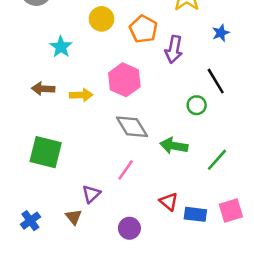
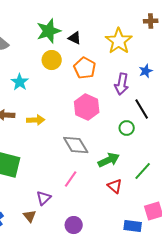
purple arrow: (174, 49) -> (122, 84), moved
pink hexagon: (124, 80) -> (87, 107), moved
green arrow: (174, 146) -> (109, 160), turned 145
red triangle: (169, 202) -> (115, 186), moved
blue rectangle: (195, 214) -> (133, 226), moved

